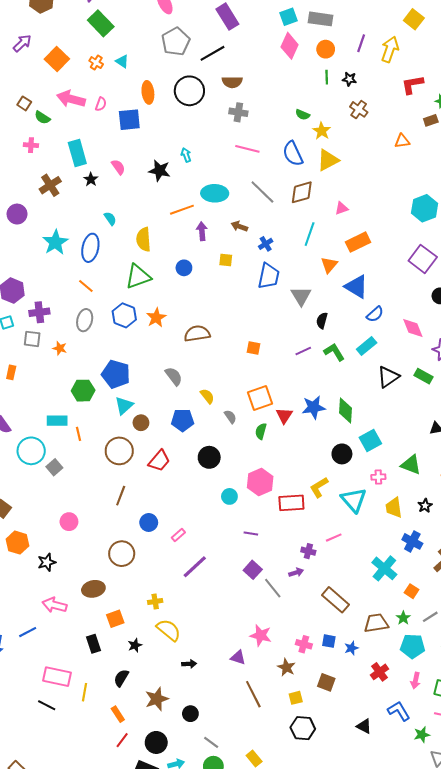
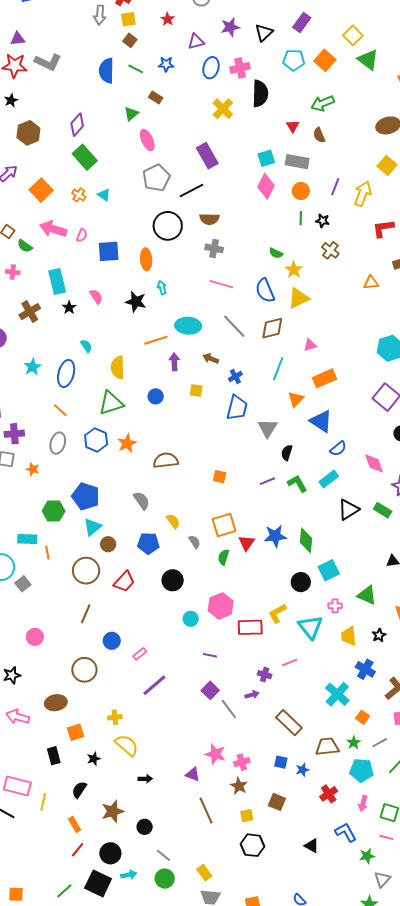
orange ellipse: (148, 92) -> (146, 259), moved
cyan star: (55, 242) -> (33, 367), size x0.7
pink cross: (304, 644) -> (242, 762), moved, turned -35

